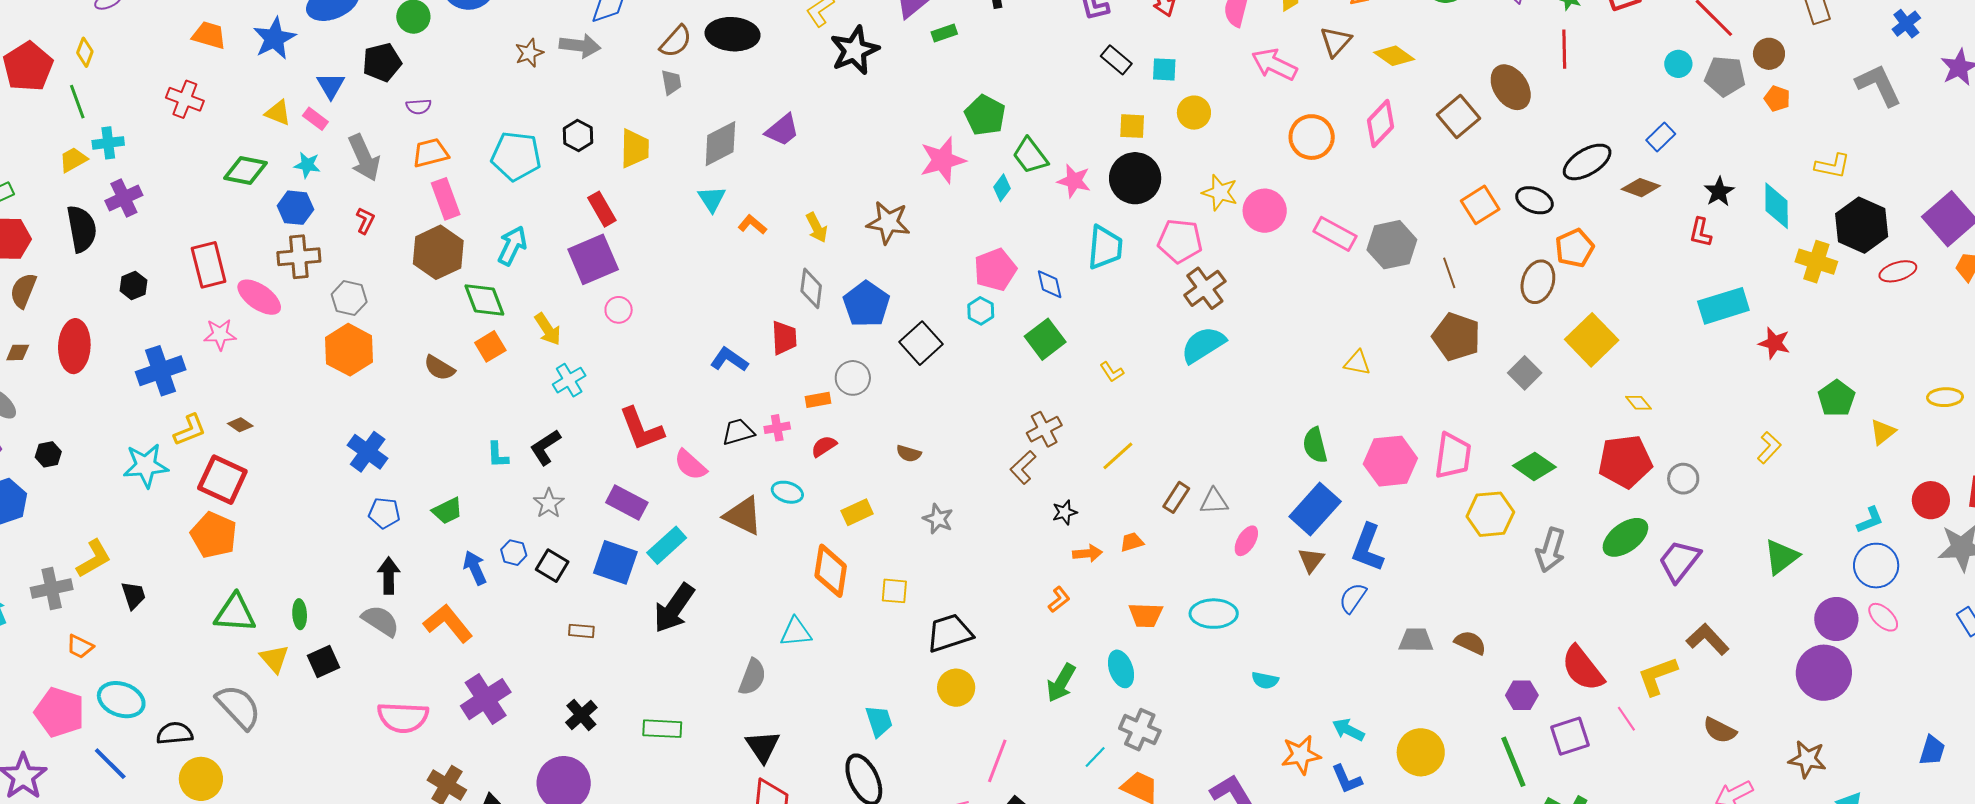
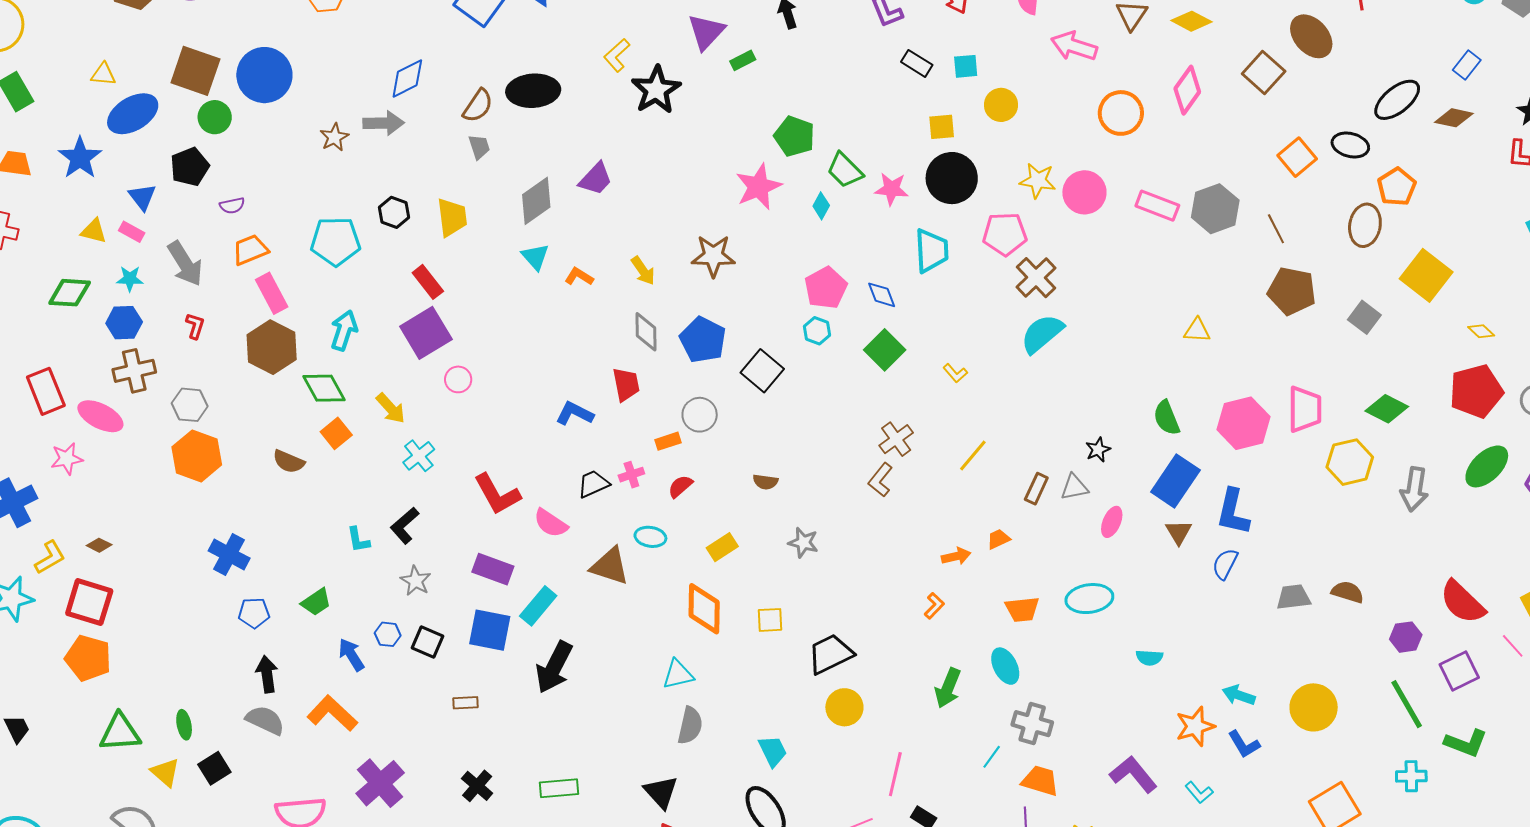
black star: (1065, 512) -> (1098, 450), moved
gray semicircle: (752, 677) -> (690, 726), moved

